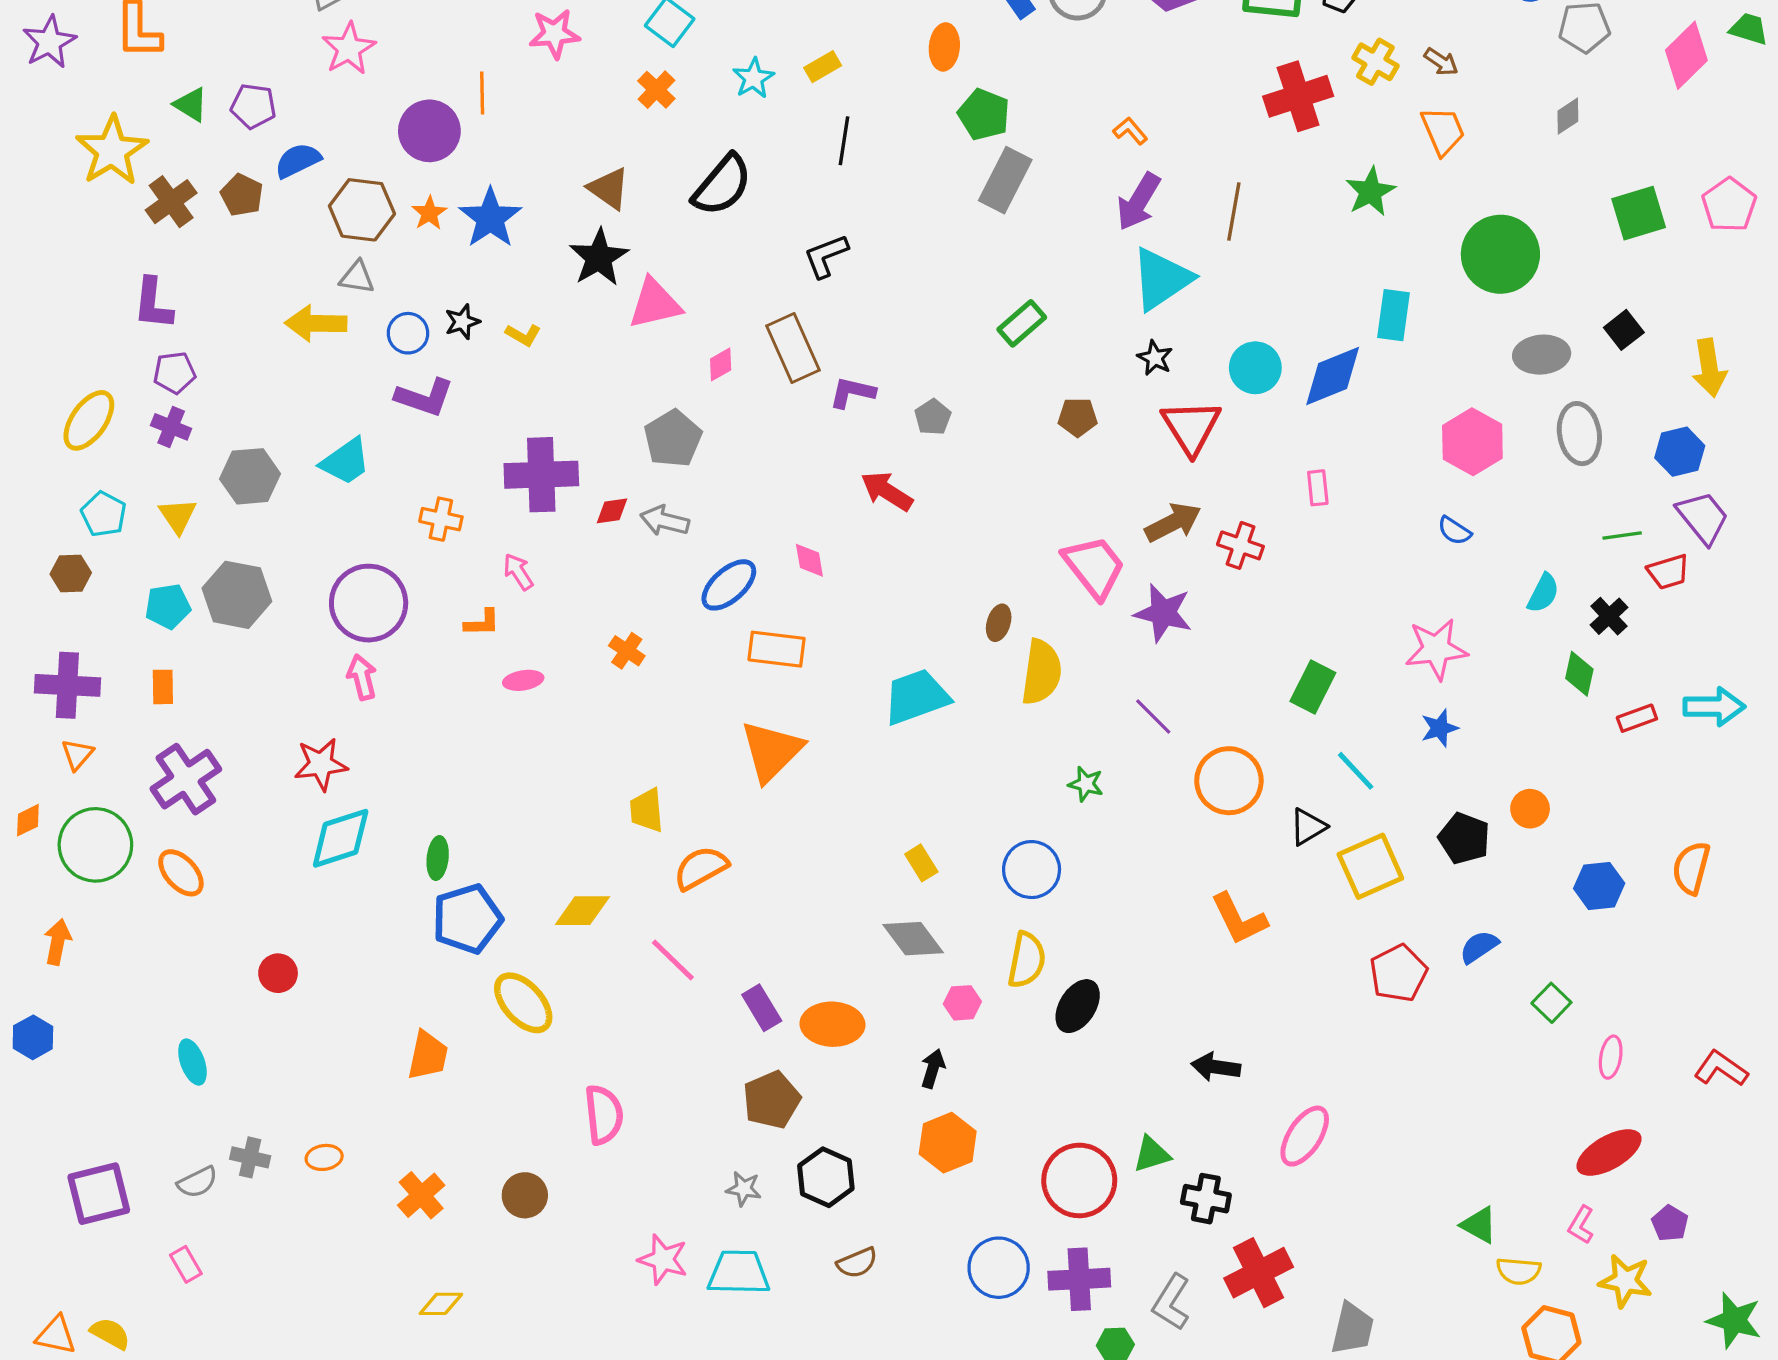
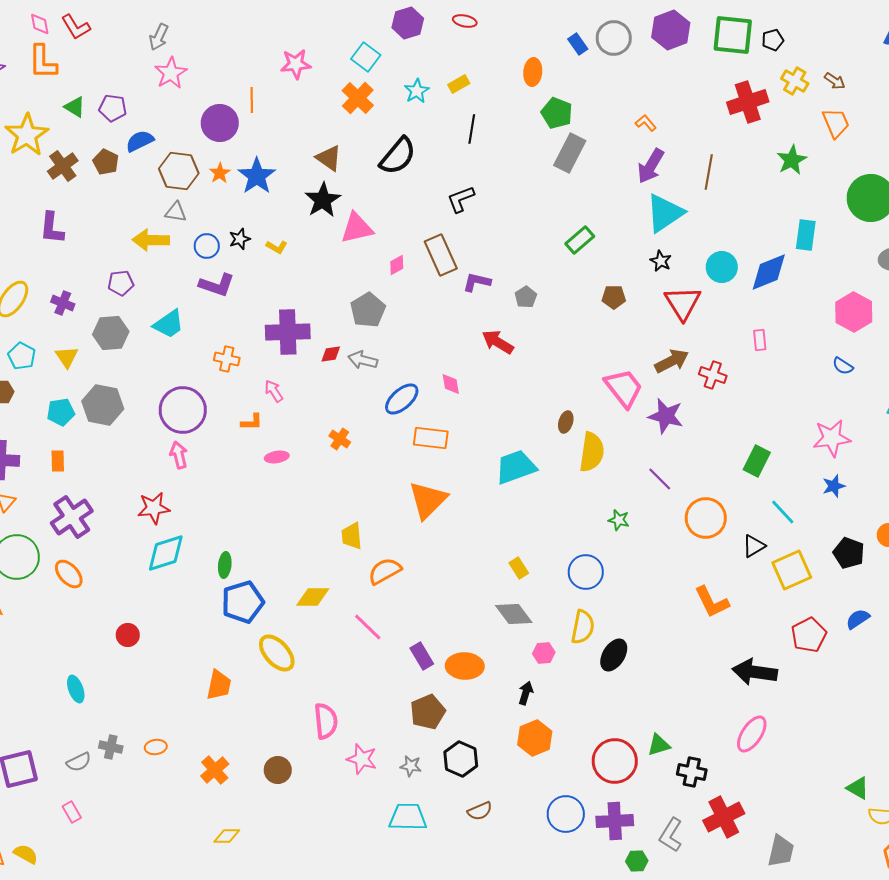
orange cross: (656, 90) -> (358, 98), size x1.4
purple pentagon: (174, 373) -> (121, 283), moved
black arrow: (1216, 1067) -> (755, 672), moved, size x1.5
pink star: (663, 1259) -> (362, 759), moved

